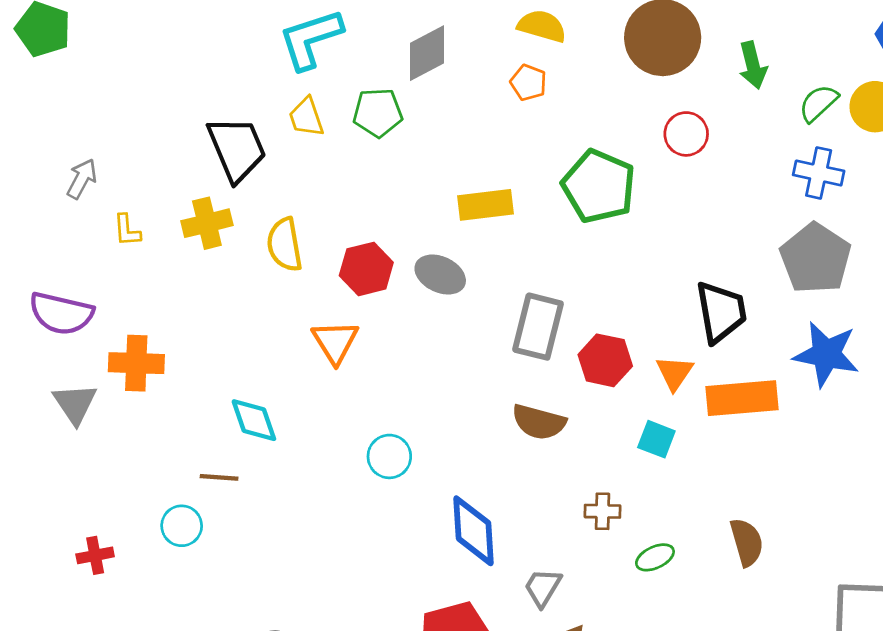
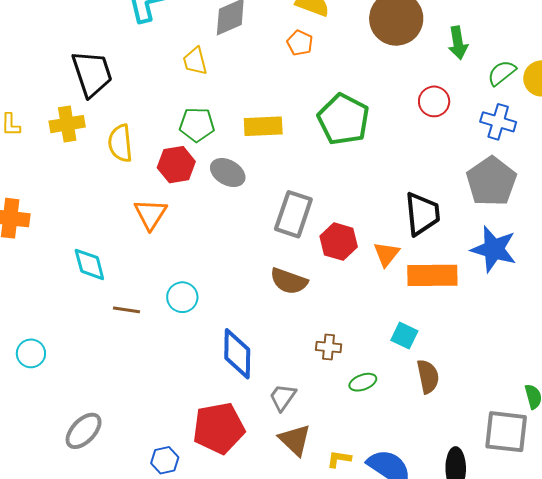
green pentagon: (378, 113) -> (197, 125), moved
yellow trapezoid: (306, 117) -> (195, 61), moved
red circle: (686, 134) -> (434, 101), moved
cyan square: (656, 439) -> (404, 336), moved
brown line: (219, 477) -> (126, 310), moved
cyan circle: (182, 526) -> (31, 353), moved

